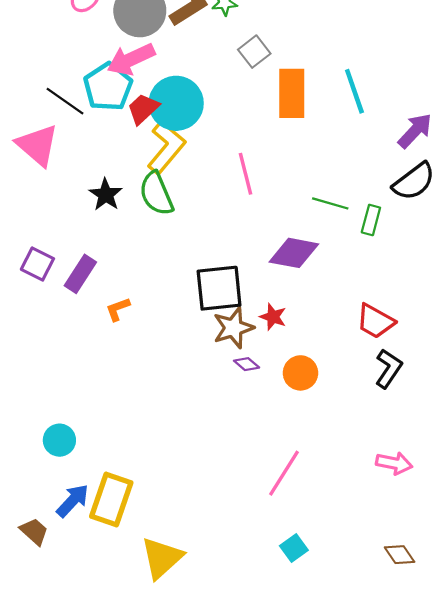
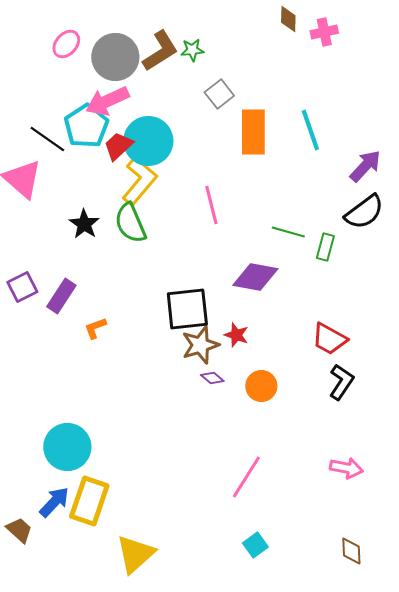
purple square: (37, 264) -> (22, 287), turned 36
cyan circle: (59, 440) -> (67, 447), moved, size x1.6
brown diamond: (400, 555) -> (351, 551), turned 32

